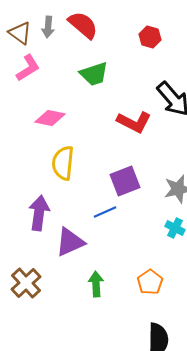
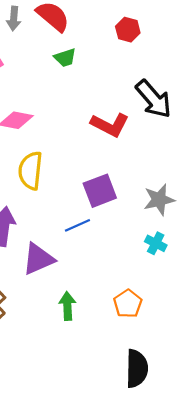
green trapezoid: (94, 74) -> (65, 58), moved, size x0.7

